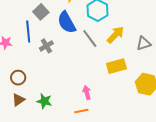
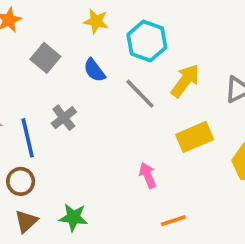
blue semicircle: (67, 22) -> (94, 70), size x0.6
blue line: (28, 31) -> (28, 138), moved
pink arrow: (87, 93) -> (148, 175), moved
orange line: (81, 111) -> (173, 221), moved

